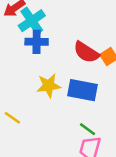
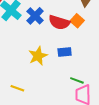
blue cross: (37, 42) -> (35, 16), moved, turned -30
blue rectangle: (83, 90) -> (65, 52), size x0.6

